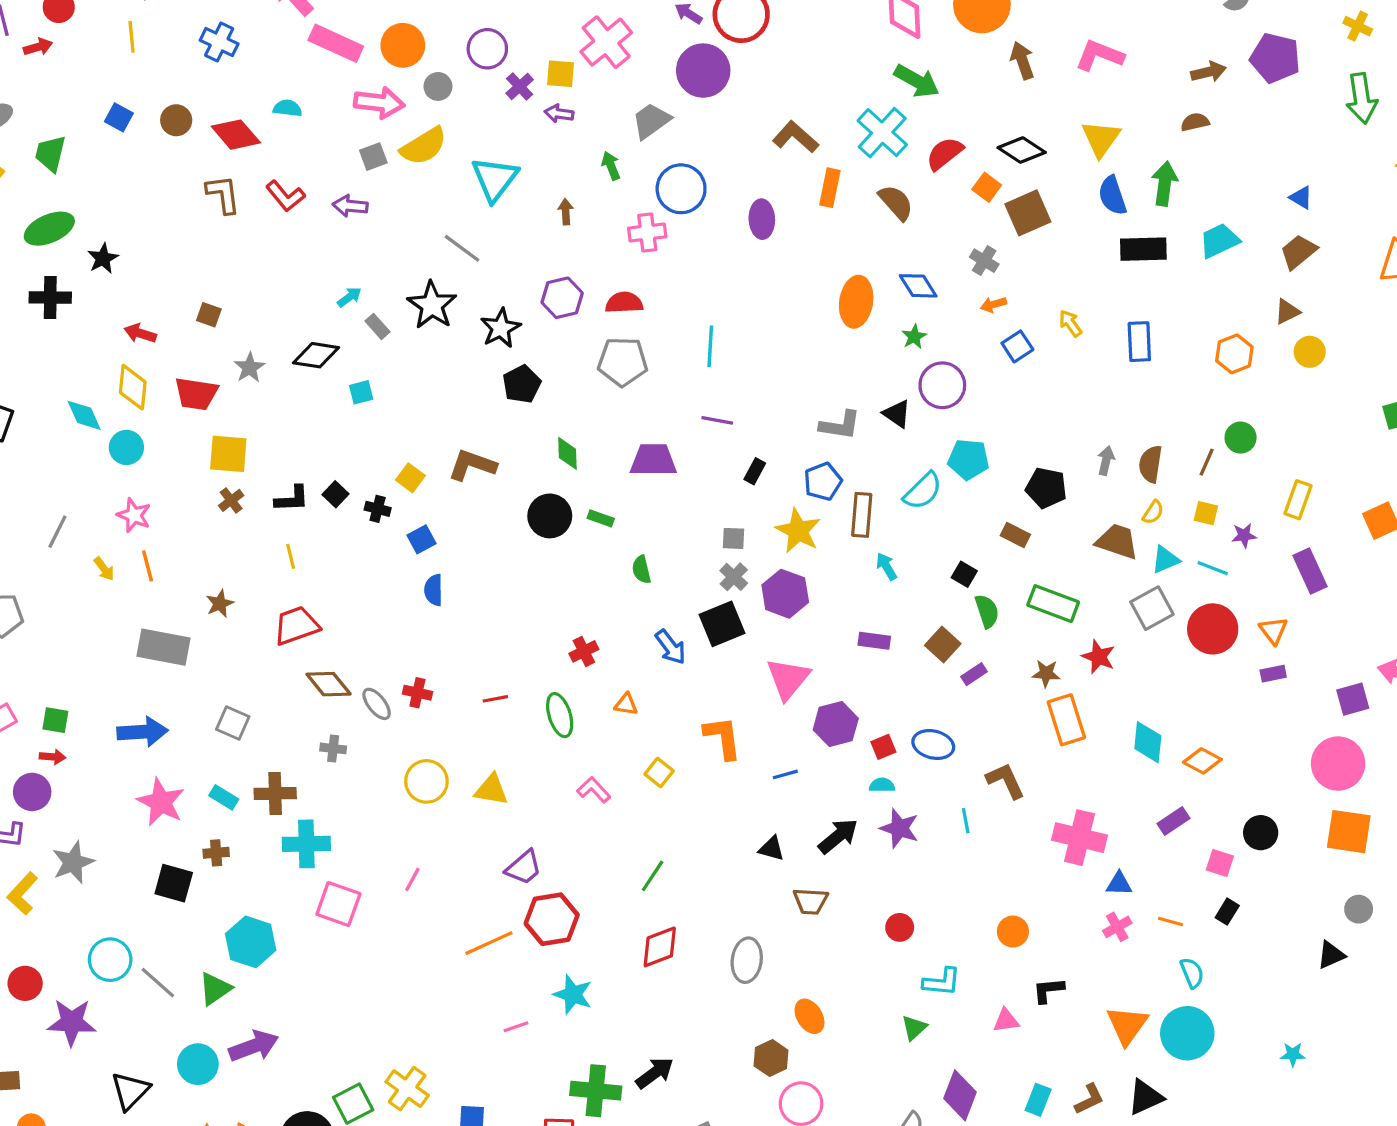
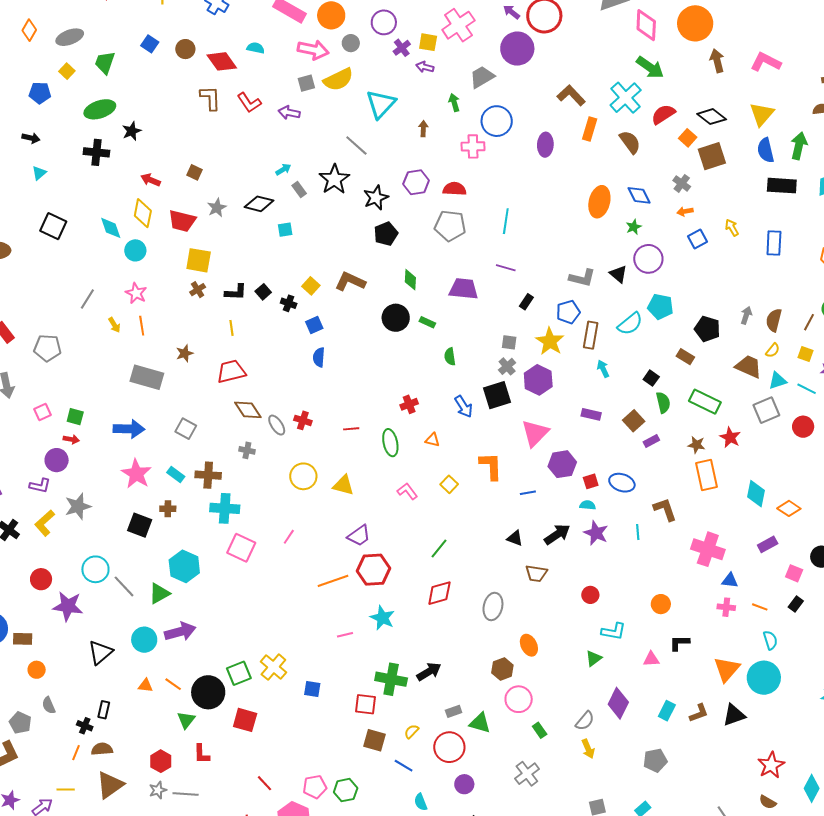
red circle: (1213, 629) -> (803, 427), size x0.7
pink cross: (1117, 927) -> (726, 607), turned 30

